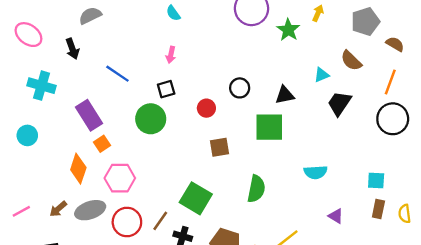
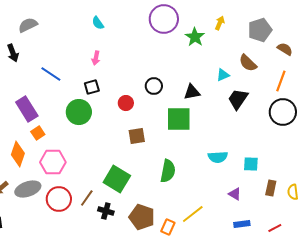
cyan square: (376, 180) -> (251, 164), moved

